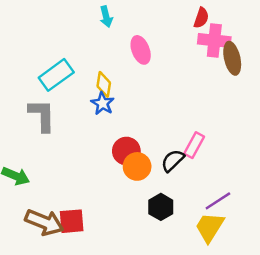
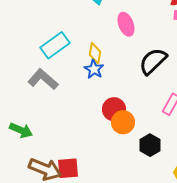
gray L-shape: (42, 115) -> (43, 79), turned -48
black semicircle: (173, 161) -> (153, 61), moved, size x1.4
black hexagon: (161, 207) -> (150, 145), moved

